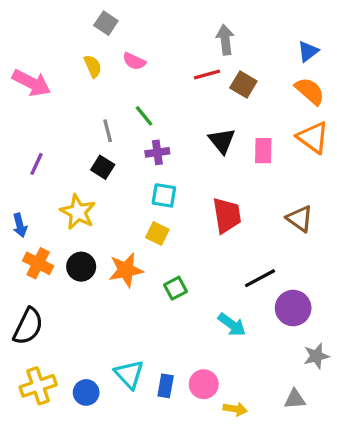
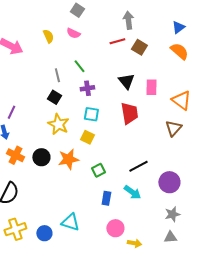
gray square: (106, 23) -> (77, 10), moved
orange triangle: (313, 137) -> (181, 100), moved
purple line: (36, 164) -> (11, 112), moved
yellow star: (78, 212) -> (58, 124), moved
red trapezoid: (227, 215) -> (129, 113), moved
brown triangle: (300, 219) -> (173, 128), turned 36
black line: (260, 278) -> (138, 166), moved
gray star: (316, 356) -> (172, 214), moved
cyan triangle: (129, 374) -> (70, 222), turned -30
blue rectangle: (166, 386) -> (106, 198), moved

